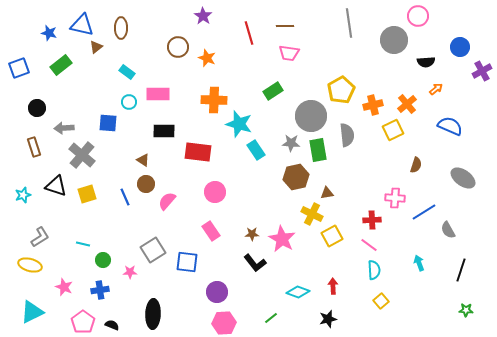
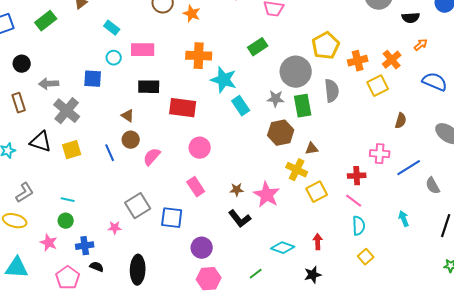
green circle: (103, 260) -> (66, 221), moved
cyan triangle: (32, 312) -> (17, 268), turned 30
black semicircle: (112, 325) -> (97, 267), moved

